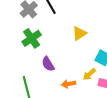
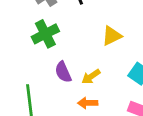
yellow arrow: (89, 74) -> (91, 77), moved

